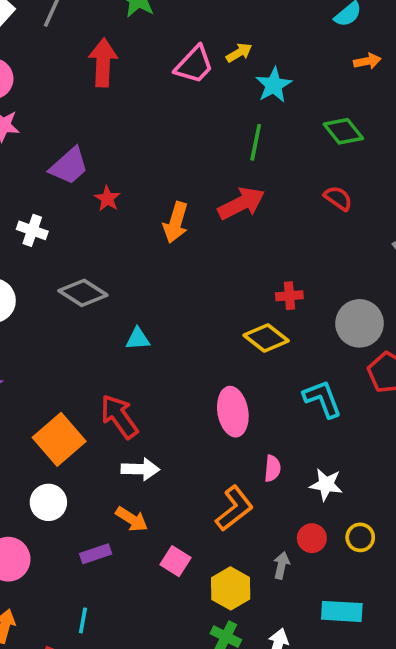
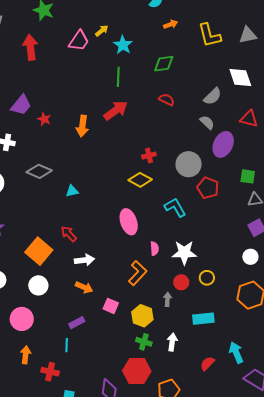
green diamond: (343, 131) -> (164, 64), turned -50
red arrow: (119, 417) -> (69, 234), size x0.7
white star: (326, 485) -> (184, 253), size x1.4
purple rectangle: (96, 554) -> (77, 323), moved

